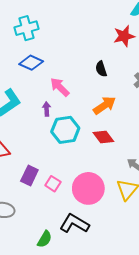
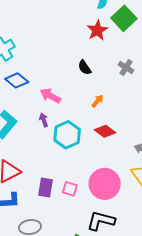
blue diamond: (31, 63) -> (17, 80), turned 30
orange arrow: (105, 105) -> (98, 101), size x0.6

